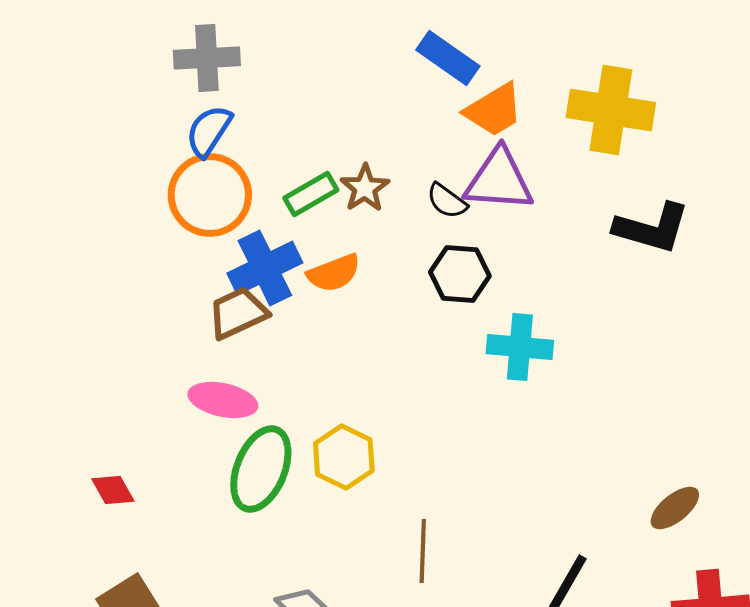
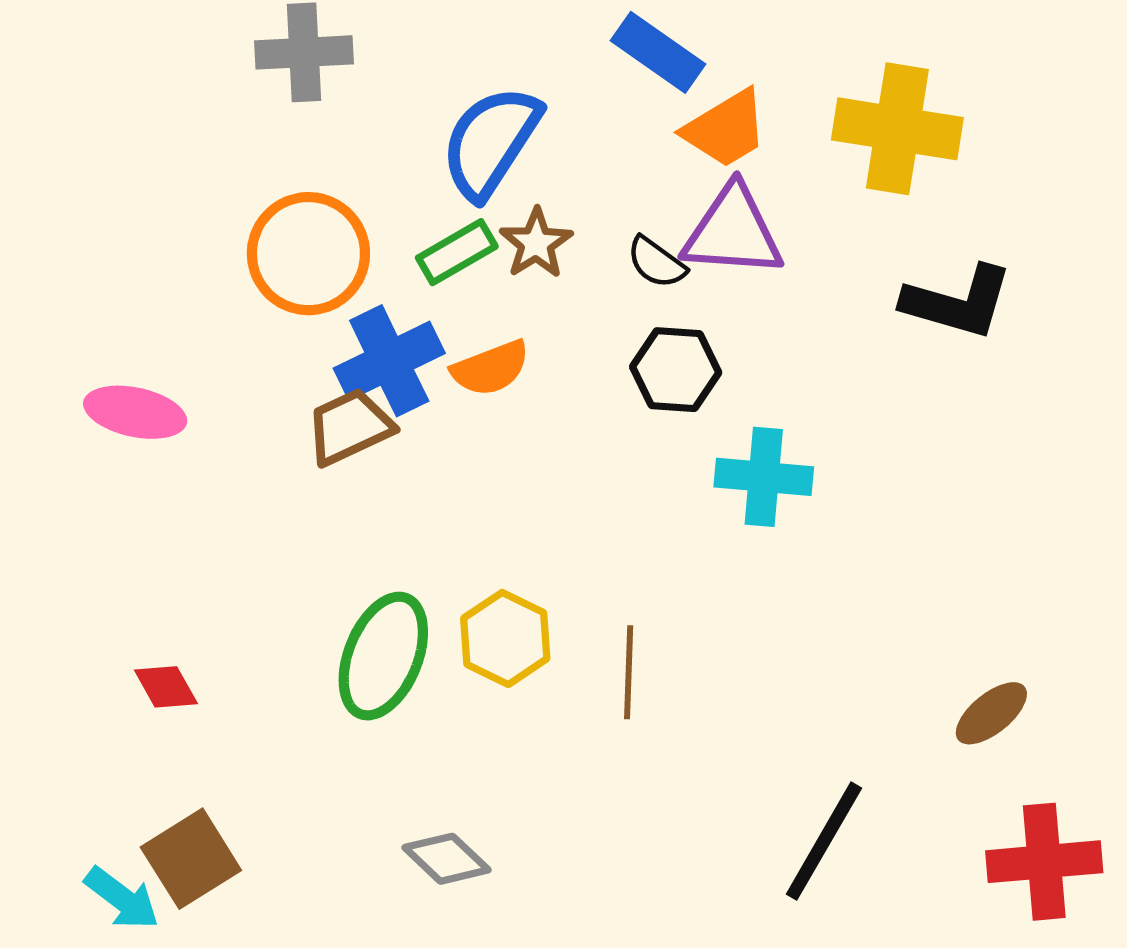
blue semicircle: (209, 131) -> (491, 142), moved, size x1.5
pink ellipse: (223, 400) -> (135, 412), moved
brown line: (423, 551) -> (629, 672), moved

